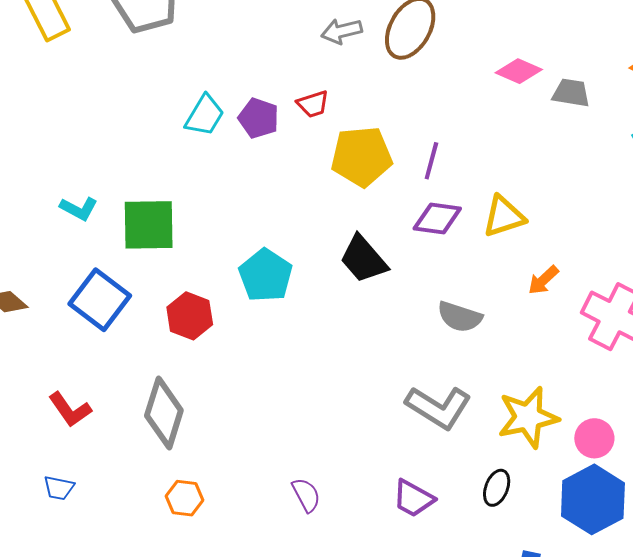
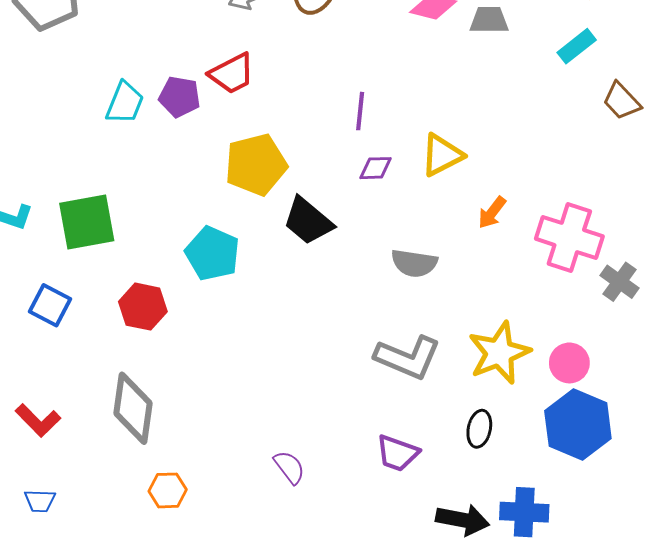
red trapezoid: (313, 104) -> (232, 74), size x1.4
yellow pentagon: (362, 156) -> (256, 165), moved
purple diamond: (437, 218) -> (376, 168), size x0.7
blue square: (100, 300) -> (50, 305), size x0.7

